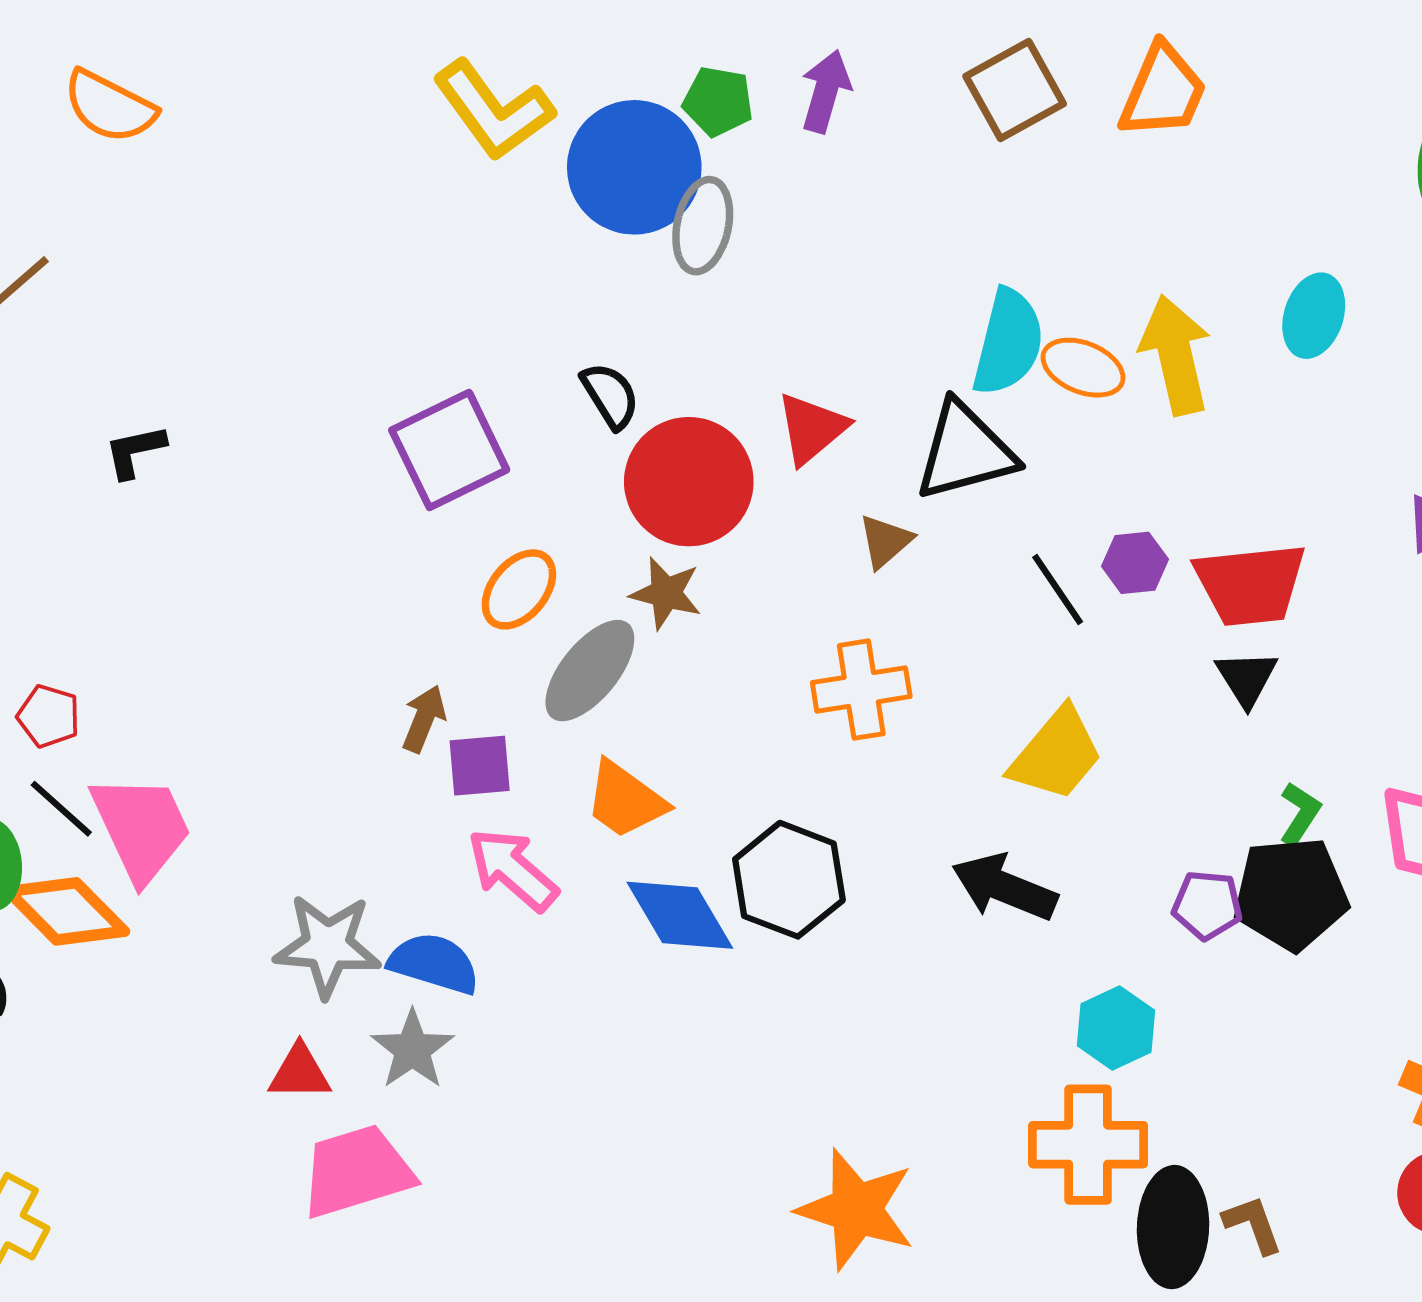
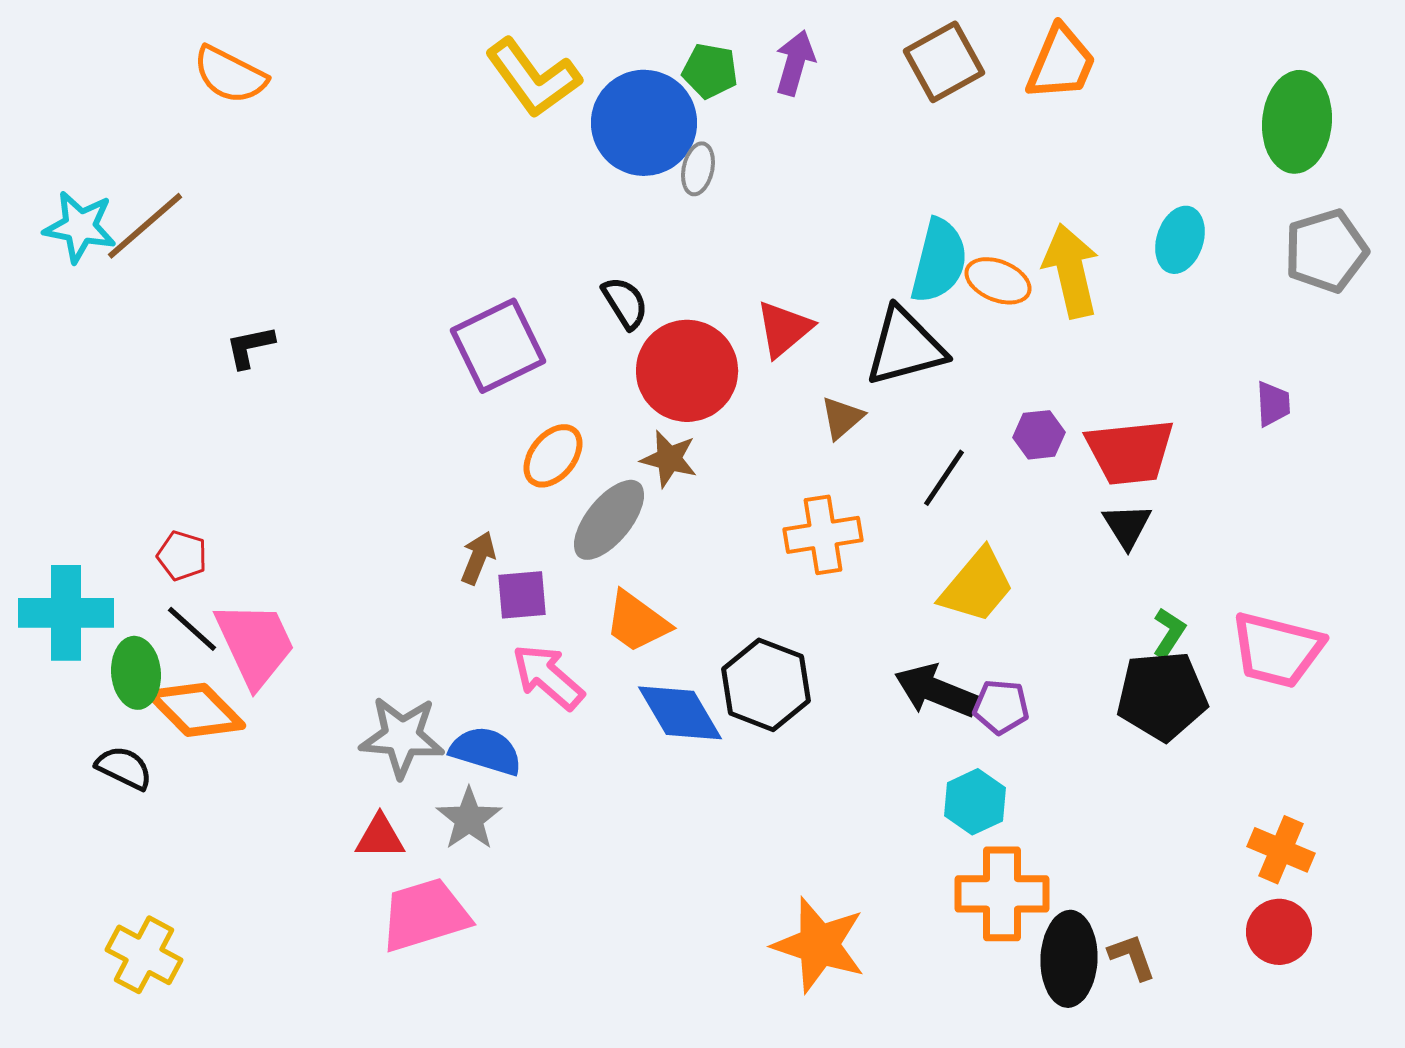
gray ellipse: (703, 226) -> (698, 169), size x0.7
black line: (1058, 589) -> (944, 478), moved, turned 68
purple pentagon: (1207, 905) -> (1001, 707), moved
cyan hexagon: (1116, 1028) -> (975, 802), moved

